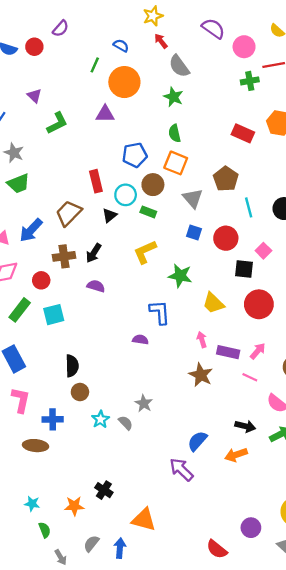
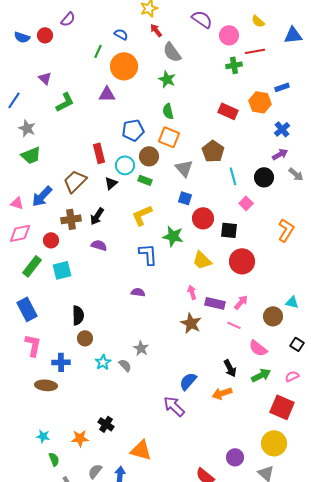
red circle: (226, 238) -> (203, 218), moved
pink square: (263, 251) -> (246, 203), moved
blue L-shape: (160, 312) -> (148, 254), moved
black arrow: (245, 426) -> (230, 368), turned 48

